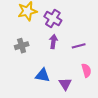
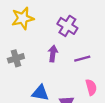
purple cross: (53, 19) -> (67, 26), moved

